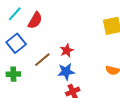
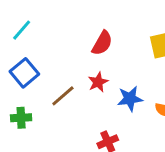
red semicircle: (35, 20) -> (102, 43), moved
blue star: (66, 72) -> (130, 99), moved

